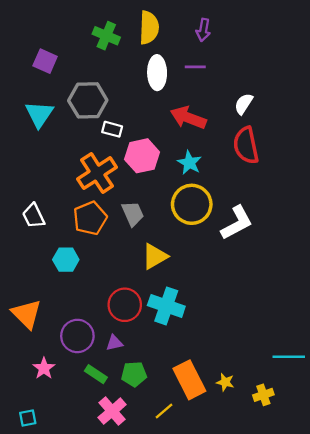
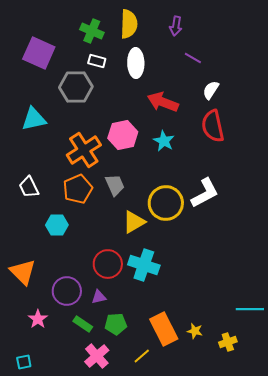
purple square: (45, 61) -> (39, 53), size x1.5
purple line: (195, 67) -> (193, 58), moved, turned 30
cyan triangle: (39, 114) -> (34, 119), moved, turned 44
white rectangle: (112, 129) -> (97, 61), moved
yellow circle: (192, 204) -> (166, 203), moved

